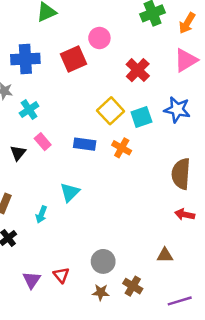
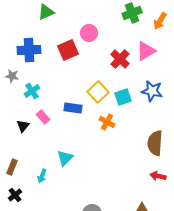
pink triangle: (186, 60) -> (146, 51), moved
blue rectangle: (85, 144) -> (73, 108), moved

